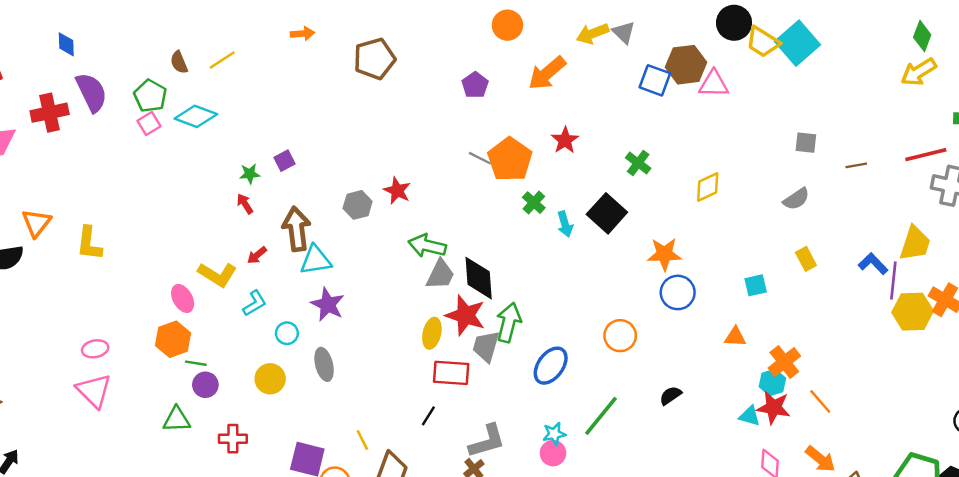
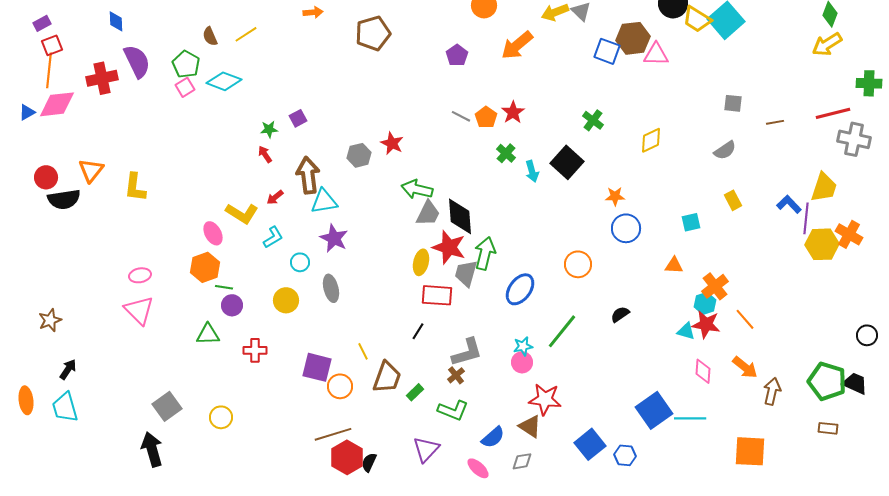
red star: (565, 140) -> (513, 112), moved
orange pentagon: (510, 159) -> (486, 117), size x0.6
orange star: (664, 254) -> (615, 196), size x0.7

